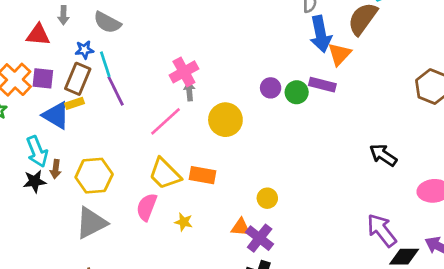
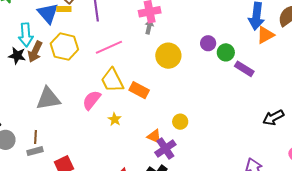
purple rectangle: (322, 85) -> (244, 69), moved
pink line: (165, 121) -> (109, 47), moved
black arrow: (383, 155) -> (273, 118), turned -80
brown arrow: (56, 169) -> (35, 52), size x1.5
yellow hexagon: (94, 176) -> (64, 47), moved

